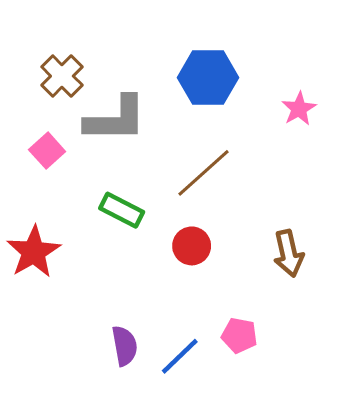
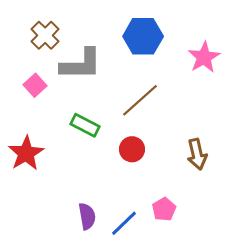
pink star: (299, 109) -> (204, 57), size x1.4
pink pentagon: (239, 335) -> (164, 209), turned 30

